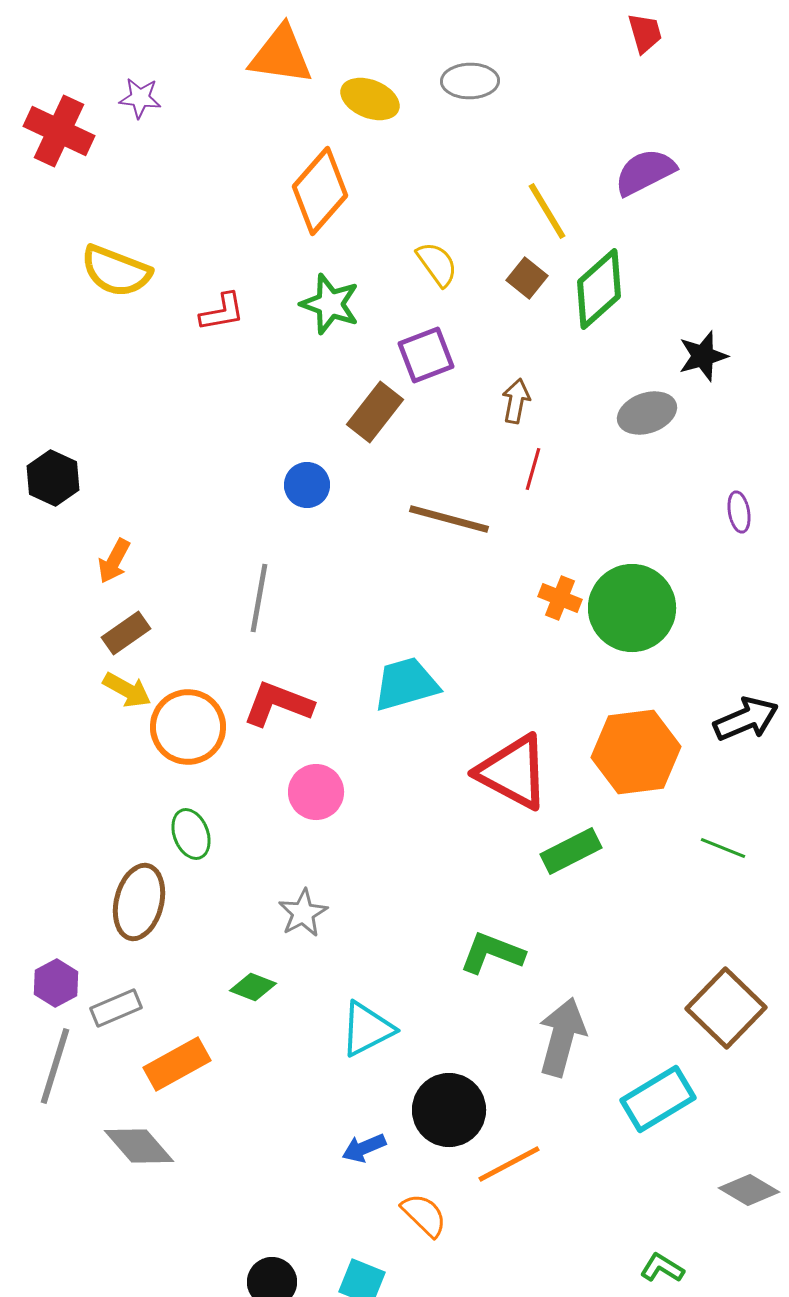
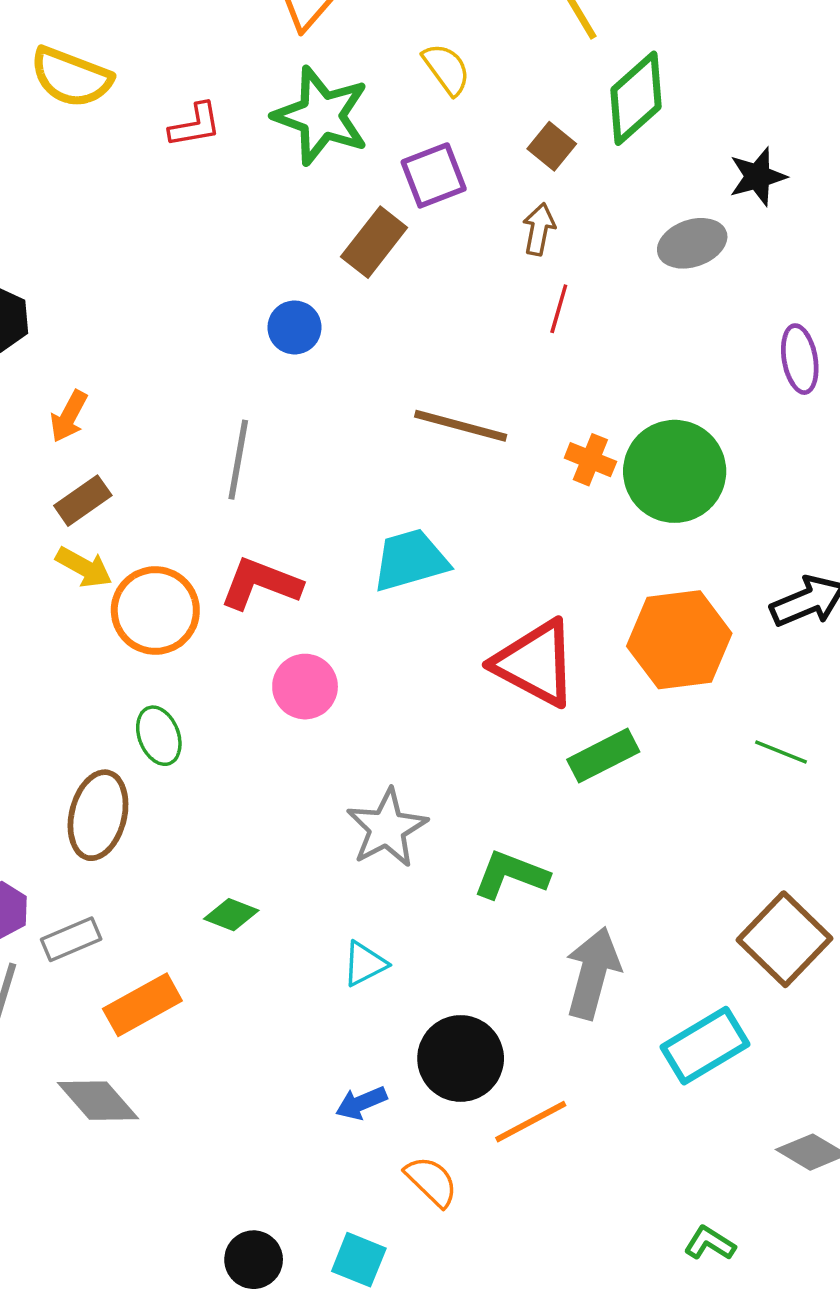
brown square: (527, 278) -> (552, 146), moved
green star: (330, 304) -> (321, 116), size x1.4
purple ellipse: (739, 512) -> (800, 359), size x1.4
brown line: (449, 519) -> (461, 426), moved
gray star: (303, 913) -> (387, 828), moved, size x1.4
cyan triangle: (367, 1029) -> (365, 964), size x0.7

